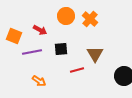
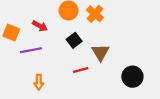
black square: (61, 49) -> (74, 40), moved, turned -32
orange arrow: (39, 81) -> (39, 82), turned 56

